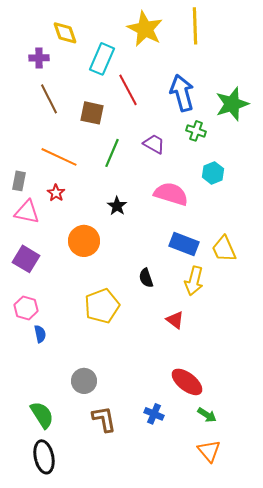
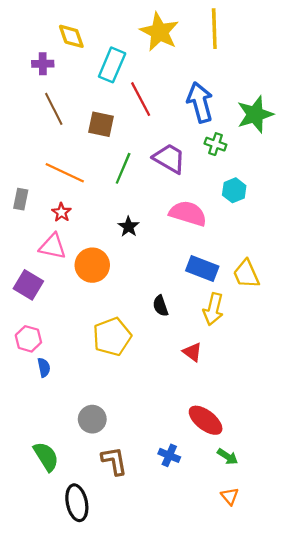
purple trapezoid: (154, 144) -> (169, 158), size x1.4
pink triangle: (27, 212) -> (53, 246), moved
orange triangle: (209, 451) -> (230, 496), size x0.7
black ellipse: (44, 457) -> (77, 503), moved

